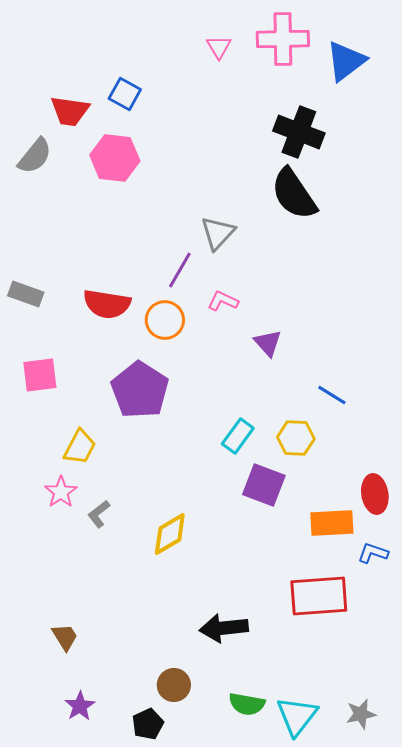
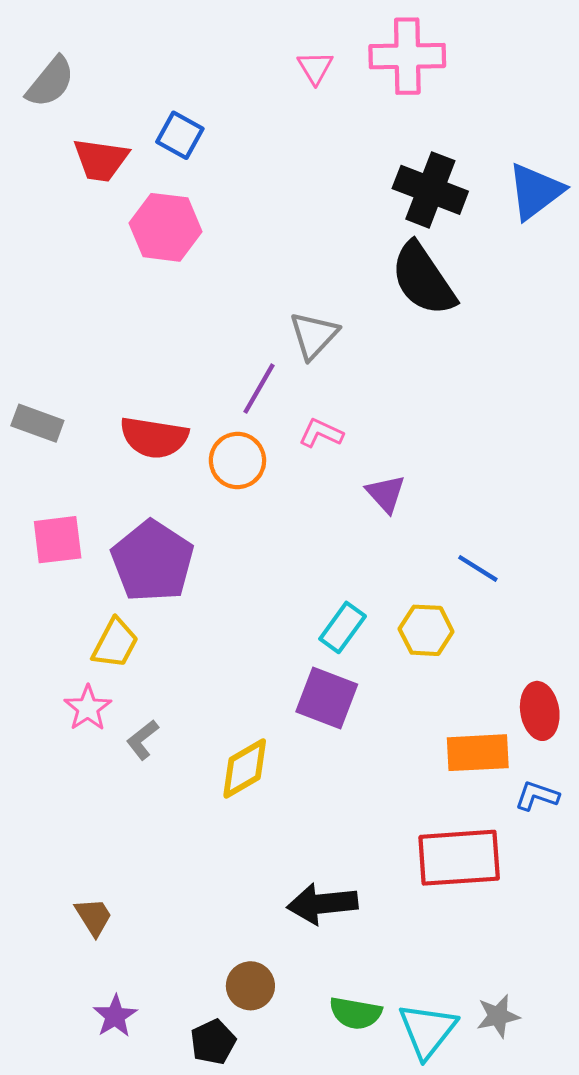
blue triangle: (346, 61) -> (535, 191), moved
gray semicircle: (35, 156) -> (50, 82), moved
purple pentagon: (140, 390) -> (153, 561), moved
purple square: (264, 485) -> (327, 698), moved
gray star: (361, 714) -> (498, 1016), moved

